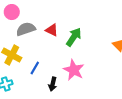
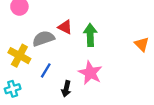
gray semicircle: (26, 29) -> (43, 38), moved
green arrow: (74, 37) -> (90, 35), turned -36

